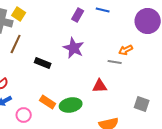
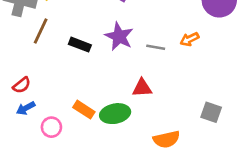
gray line: (115, 62) -> (156, 47), moved
black rectangle: (43, 63) -> (80, 45), moved
red triangle: (100, 86) -> (142, 88), moved

